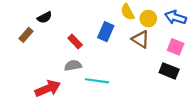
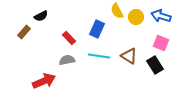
brown triangle: (141, 39) -> (129, 56), moved
black rectangle: (169, 71) -> (155, 65), turned 36
cyan line: (97, 81) -> (99, 56), moved

